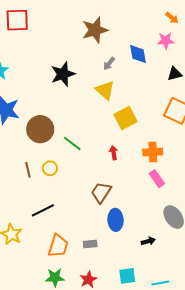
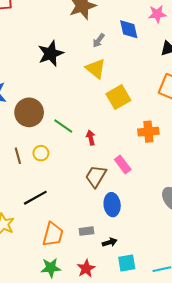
red arrow: (114, 153) -> (91, 138), moved
pink rectangle: (157, 179) -> (123, 165), moved
black arrow: (148, 241) -> (110, 242), moved

